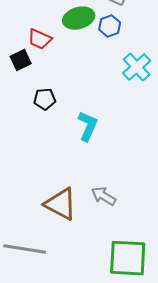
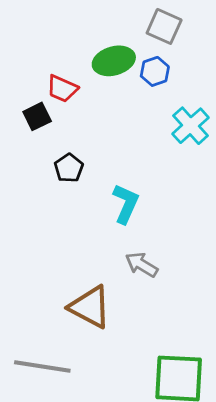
black pentagon: (45, 99) -> (69, 168), turned -30
gray arrow: (104, 196) -> (142, 265), moved

